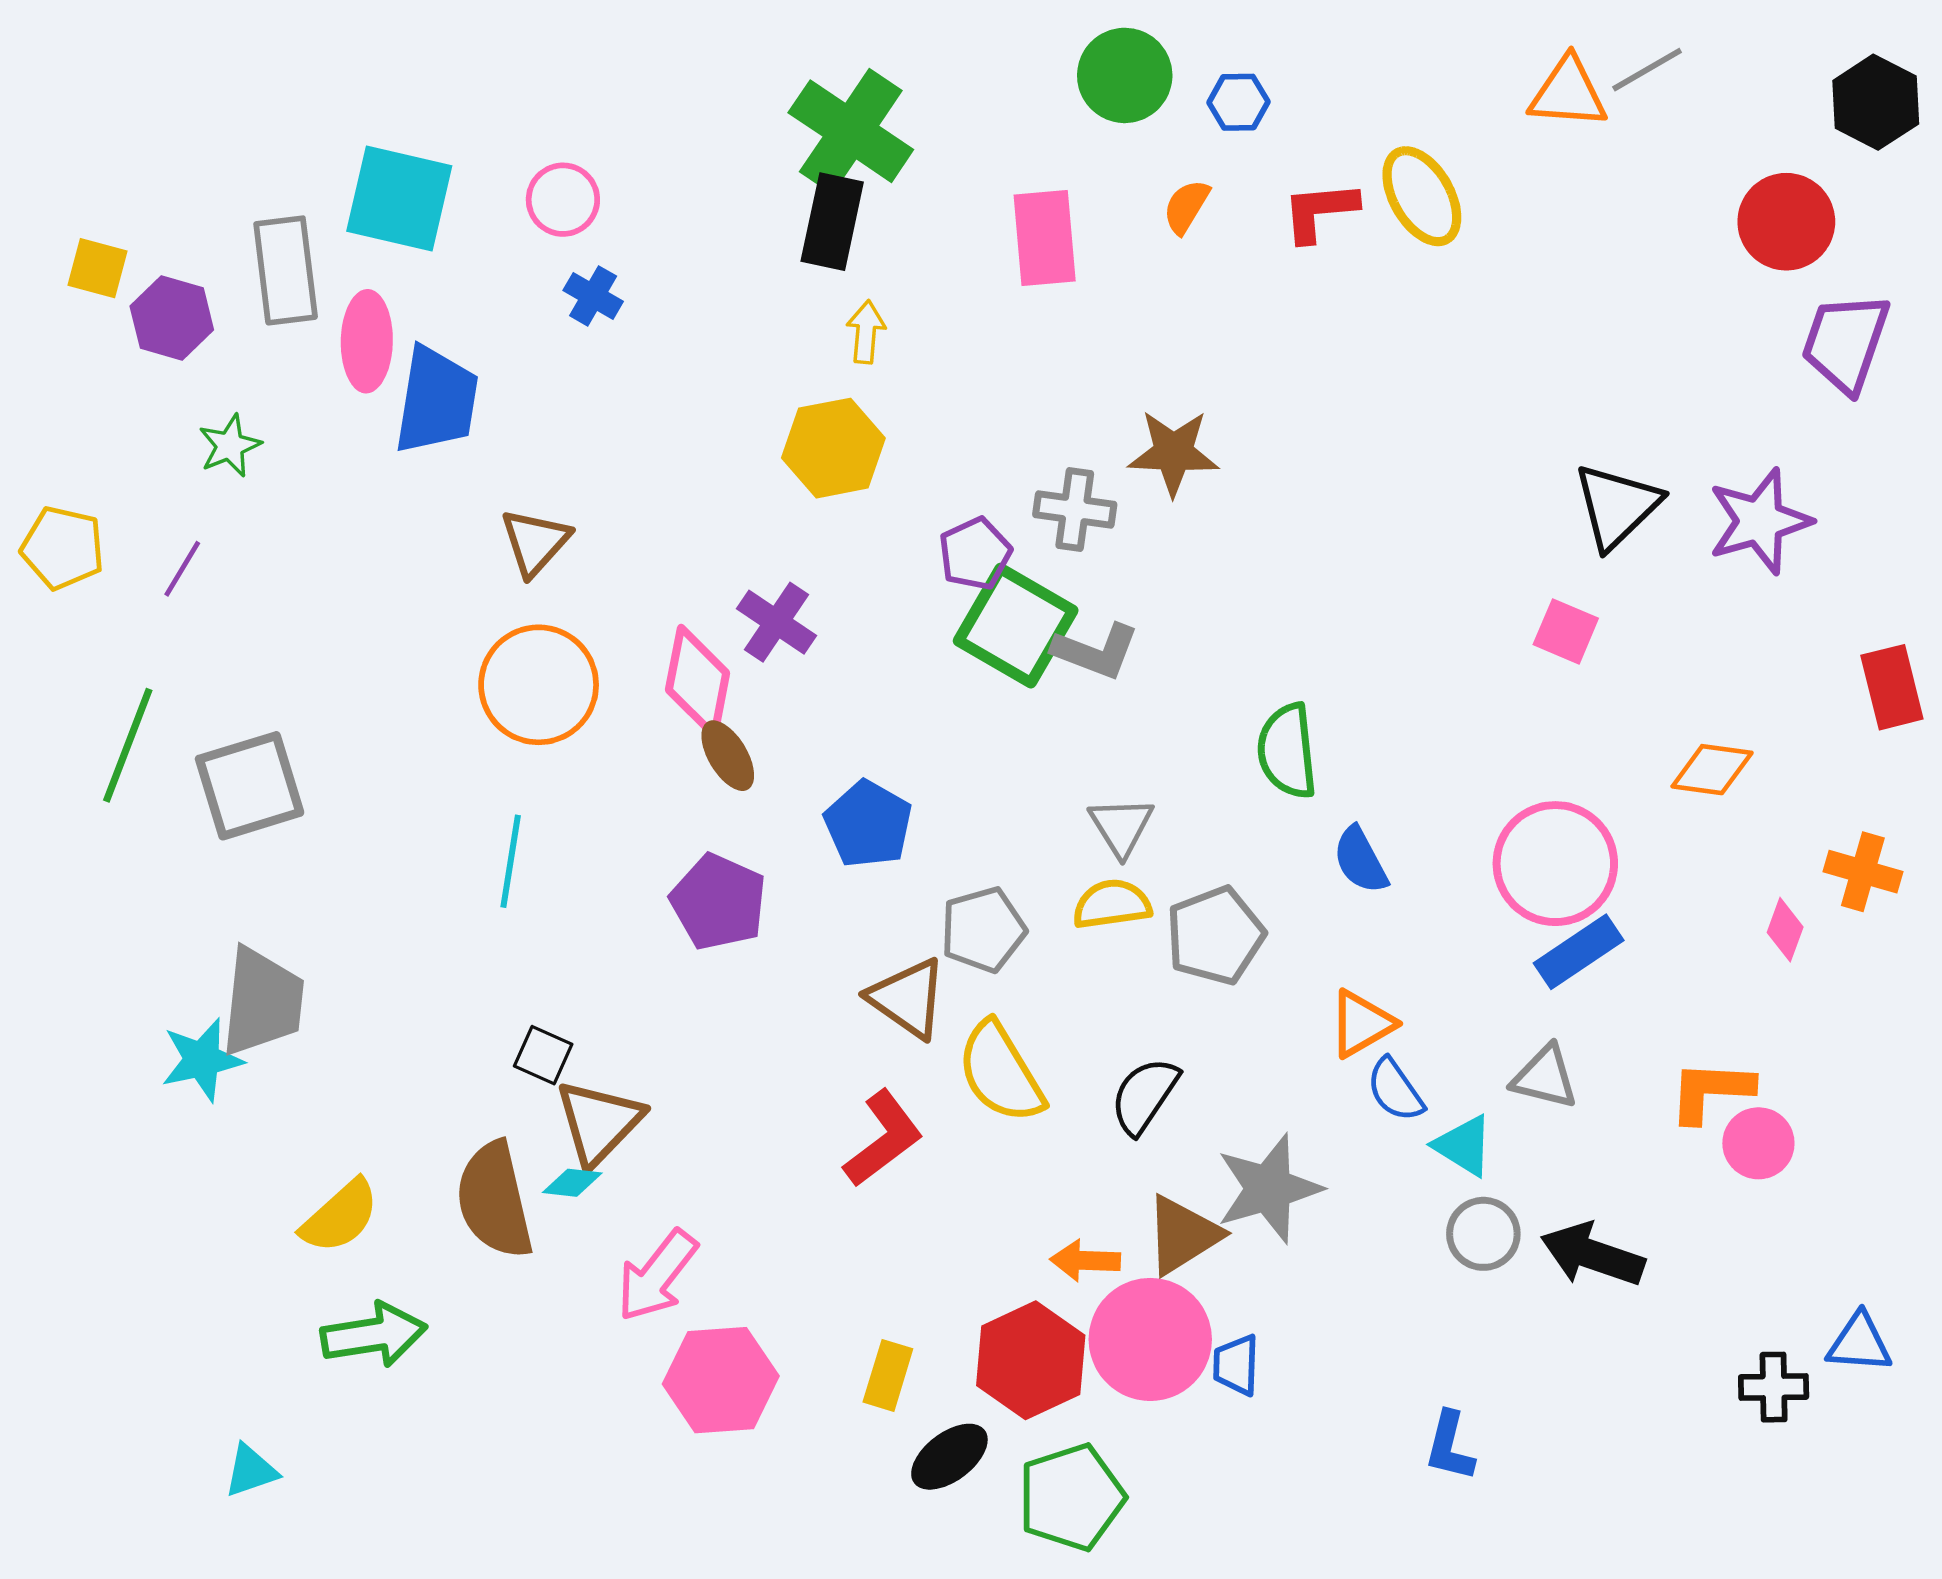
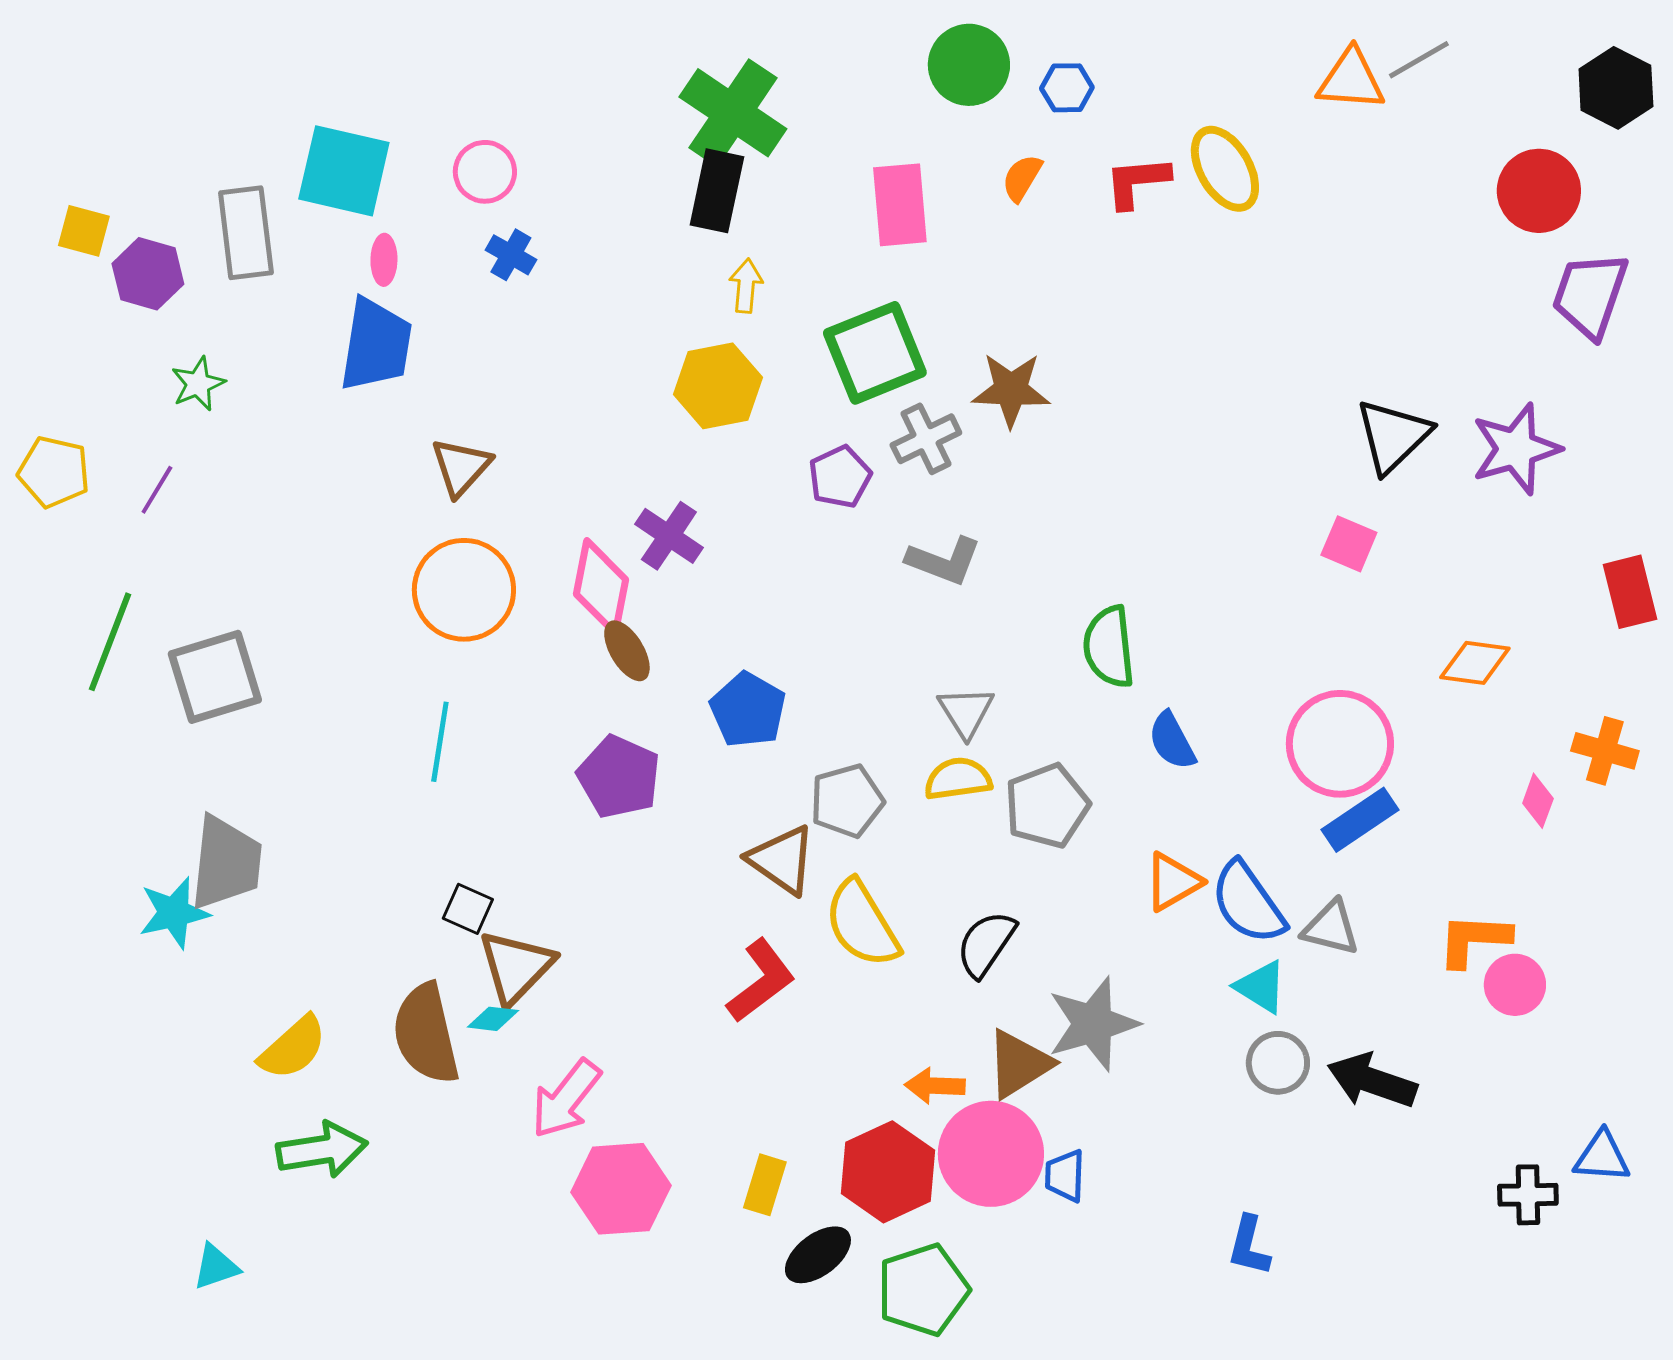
pink ellipse: (367, 341) -> (384, 260), moved, size x0.6
gray cross: (1075, 510) -> (926, 439), turned -34
green square: (1016, 626) -> (875, 353), moved, turned 38
blue semicircle: (1395, 1090) -> (1248, 903), moved, size x1.5

